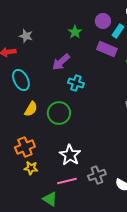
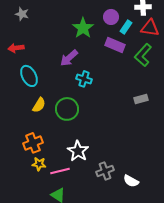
green star: (75, 32) -> (83, 28), size x1.5
gray star: (26, 36) -> (22, 14), moved
pink line: (67, 181) -> (60, 171), moved

